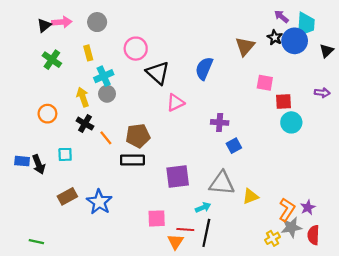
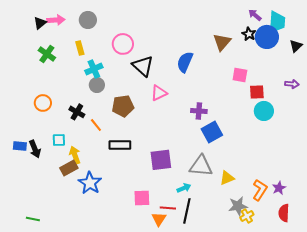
yellow arrow: (83, 97) -> (75, 155), moved
brown pentagon: (138, 136) -> (123, 106), moved
blue square: (234, 146) -> (212, 132), size x1.5
brown rectangle: (67, 196) -> (69, 168), moved
gray star: (291, 227) -> (238, 206), moved

